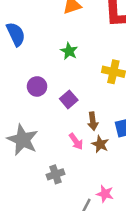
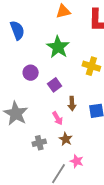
green star: (69, 51) -> (58, 47), size x1.6
brown star: (100, 144) -> (66, 139), moved

